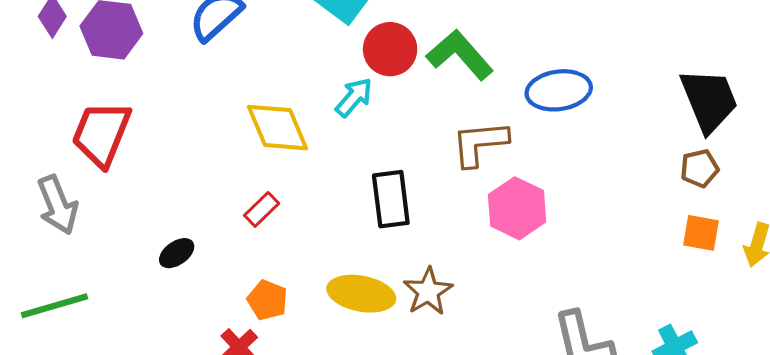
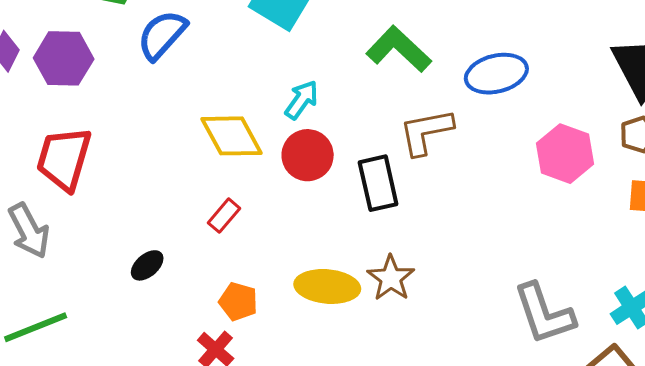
red circle: (390, 49) -> (308, 155), moved
black rectangle: (391, 199) -> (378, 183), moved
pink hexagon: (517, 208) -> (565, 154), moved

